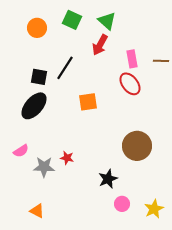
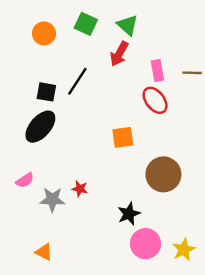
orange square: (88, 102) -> (123, 137), moved
pink circle: (122, 204) -> (145, 244), size x1.6

